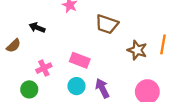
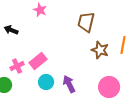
brown trapezoid: (107, 24) -> (86, 22), moved, turned 85
pink rectangle: (80, 60) -> (38, 61), moved, turned -60

